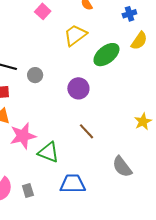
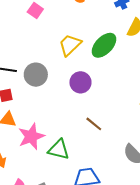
yellow trapezoid: (75, 35) -> (70, 45), moved
gray circle: (35, 75) -> (36, 75), size x1.5

